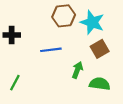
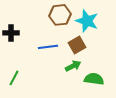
brown square: (100, 49) -> (77, 45), moved
green arrow: (77, 70) -> (73, 66), turned 42

